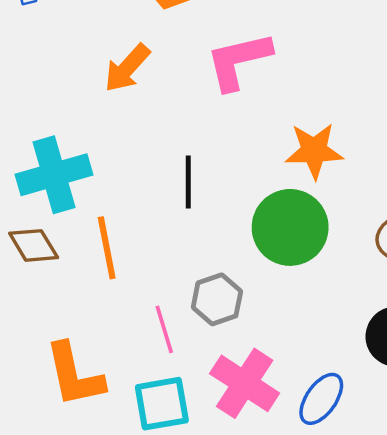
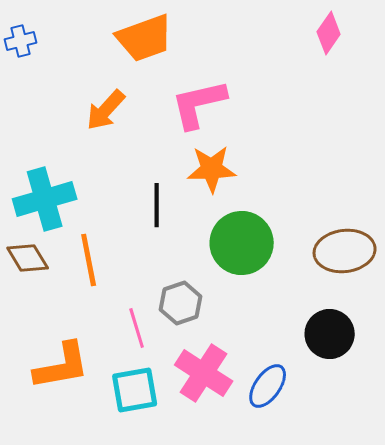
orange star: (314, 151) -> (212, 169), moved
orange L-shape: (74, 375) -> (62, 366), turned -88

